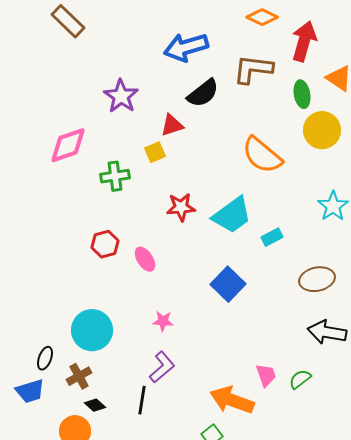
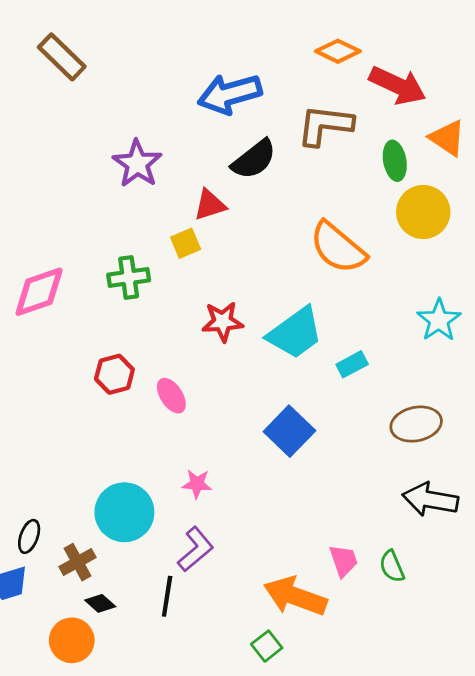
red arrow: (304, 41) -> (398, 85), turned 99
pink diamond: (68, 145) -> (39, 292), moved
cyan circle: (92, 330) -> (124, 512), moved
green semicircle: (300, 379) -> (392, 566), turned -75

